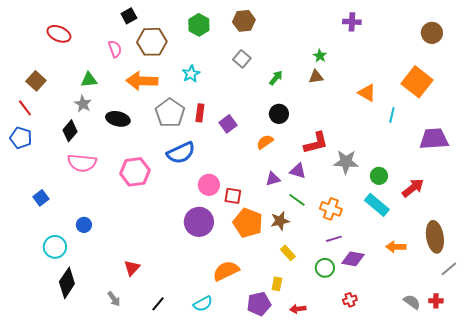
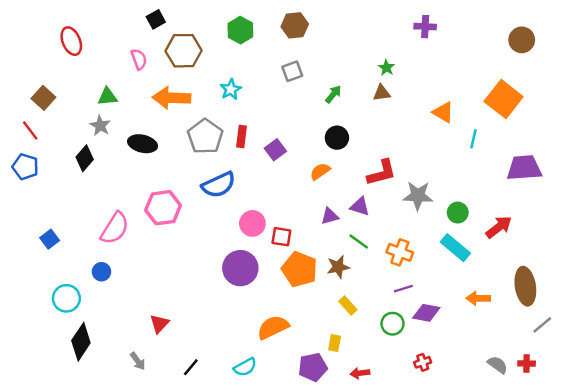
red ellipse: (59, 34) -> (71, 41), turned 45
gray square: (242, 59) -> (292, 71), turned 30
pink semicircle: (82, 163) -> (115, 228), moved, turned -64

